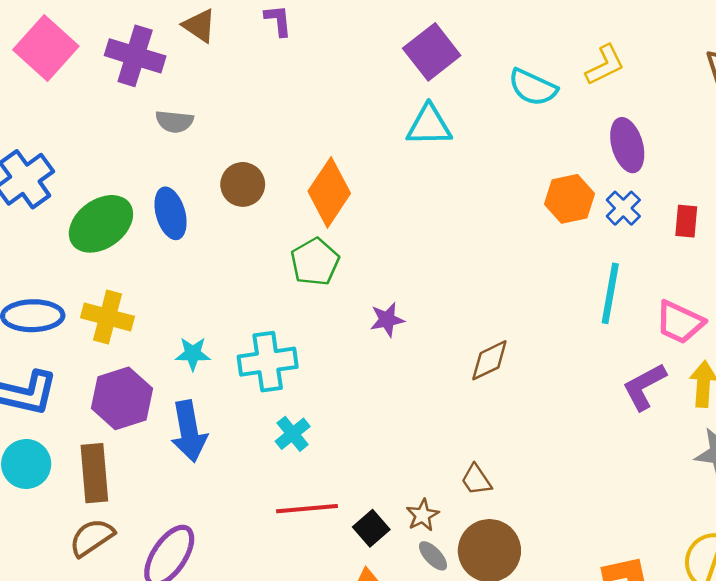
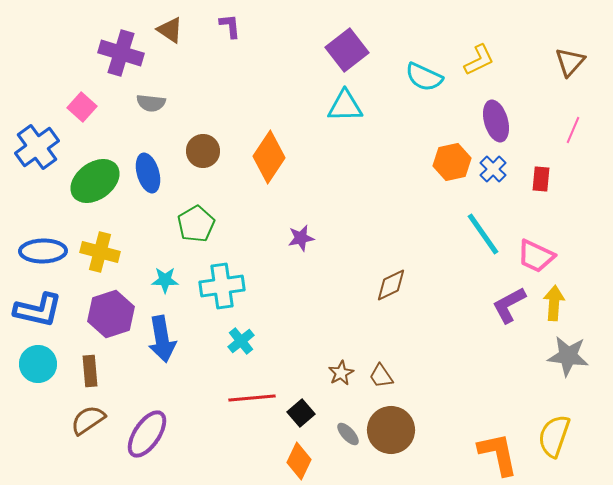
pink square: (46, 48) -> (82, 107), moved, size x0.6
green pentagon: (315, 262) -> (196, 224), moved
cyan line: (610, 293) -> (483, 234), turned -45
purple star: (387, 320) -> (301, 238), moved
brown rectangle: (94, 473) -> (90, 371), size x0.7
brown star: (423, 515) -> (341, 373), moved

